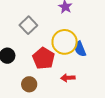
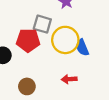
gray square: (28, 25) -> (42, 24), moved, turned -30
red pentagon: (44, 58) -> (28, 40), moved, turned -30

